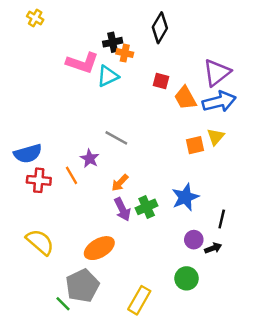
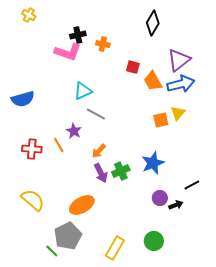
black diamond: (160, 28) -> (153, 23), moved
black cross: (113, 42) -> (78, 35), moved
cyan triangle: (108, 76) -> (83, 91), moved
blue semicircle: (28, 154) -> (23, 99), moved
black line: (222, 219) -> (192, 185), moved, turned 49
green circle: (187, 278) -> (154, 241), moved

